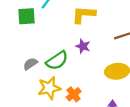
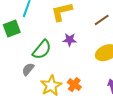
green semicircle: (57, 61) -> (42, 50), moved

